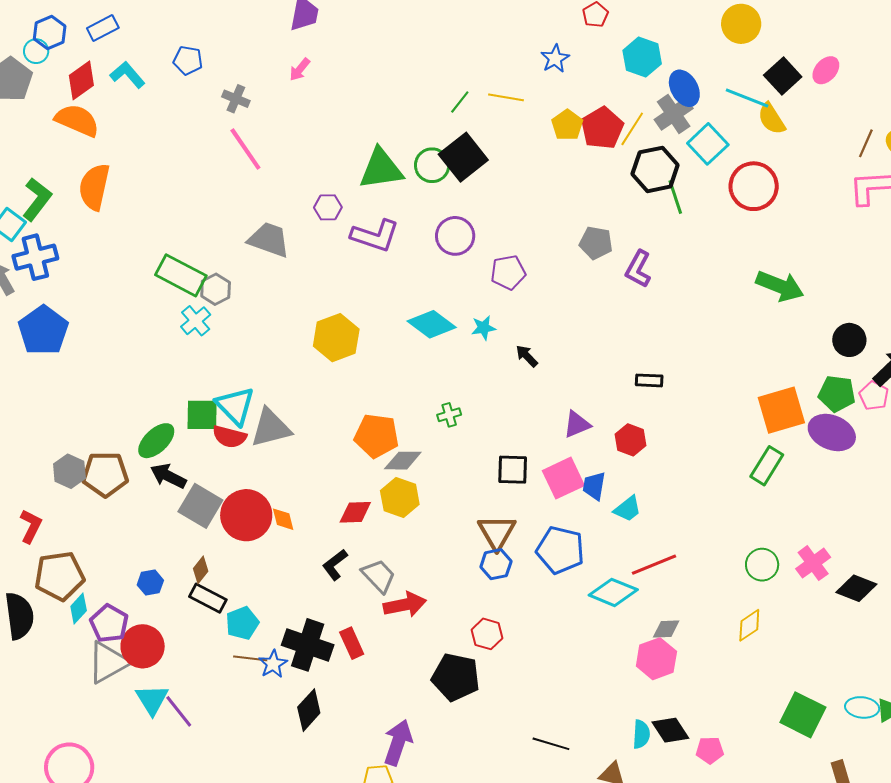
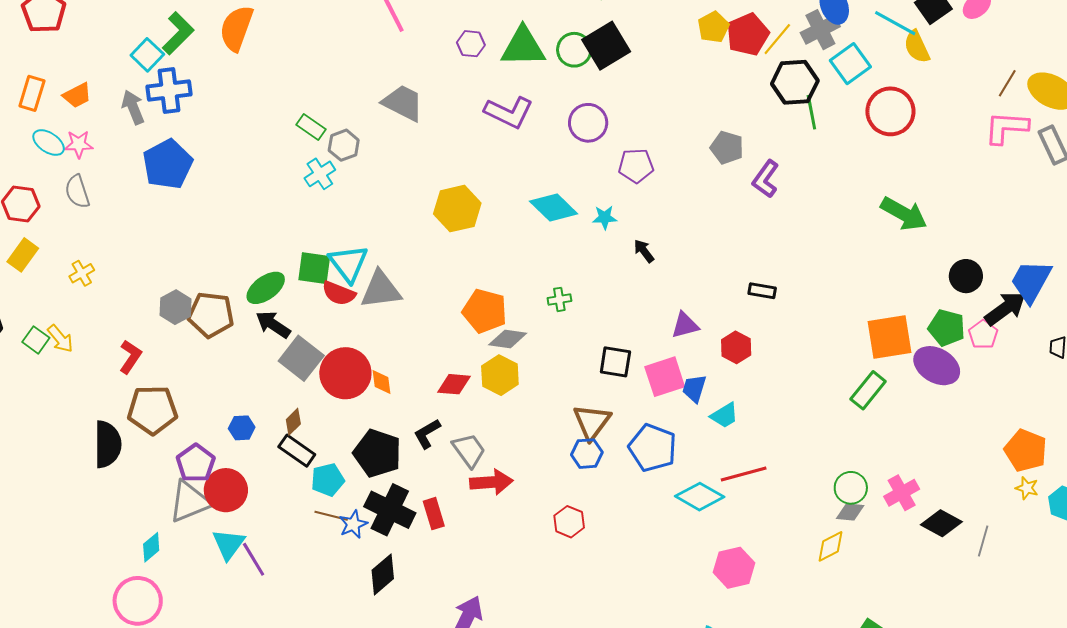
purple hexagon: (328, 207) -> (471, 44), moved
green rectangle: (181, 275) -> (311, 127), size x0.6
cyan diamond: (79, 609) -> (151, 547), moved
gray diamond: (666, 629) -> (850, 512), moved
black pentagon: (456, 677) -> (377, 453), moved

